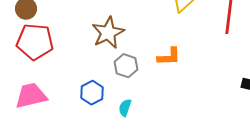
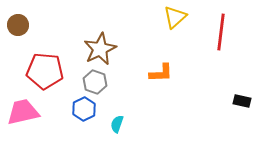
red pentagon: (35, 42) -> (45, 71), moved
gray hexagon: (126, 66) -> (95, 82), moved

